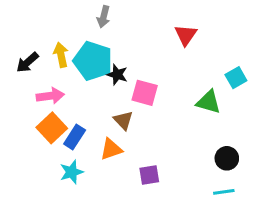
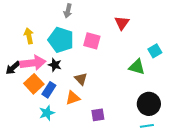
yellow arrow: (61, 55) -> (29, 36), moved
black arrow: (27, 62) -> (13, 68), moved
black star: (117, 75) -> (55, 65), moved
pink square: (145, 93) -> (92, 41), moved
pink arrow: (50, 96) -> (33, 63), size x1.4
black circle: (227, 158) -> (149, 104), size x1.5

